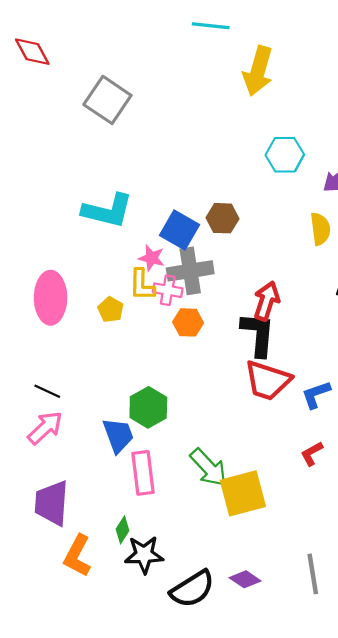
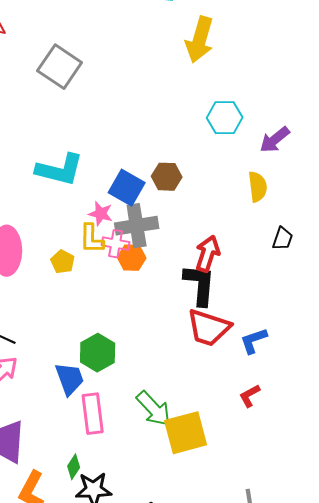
orange hexagon: (188, 322) -> (132, 258), moved

